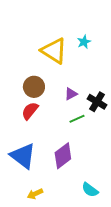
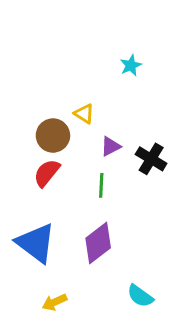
yellow triangle: (54, 51) -> (84, 114), moved, size x0.5
green line: (77, 119) -> (101, 185), moved, turned -63

